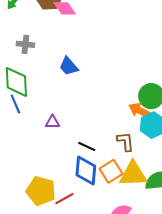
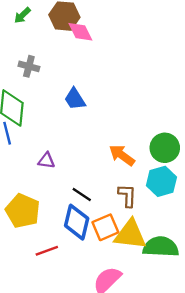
orange arrow: (140, 111) -> (122, 155), moved
yellow pentagon: (41, 191) -> (23, 211), moved

